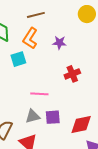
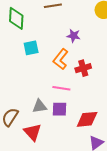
orange L-shape: (30, 38) -> (61, 59), moved
pink line: (39, 94) -> (61, 88), moved

